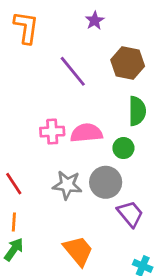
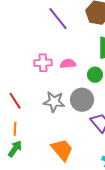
pink semicircle: (86, 133) -> (68, 64), size x0.7

